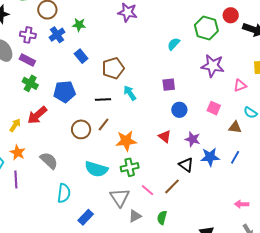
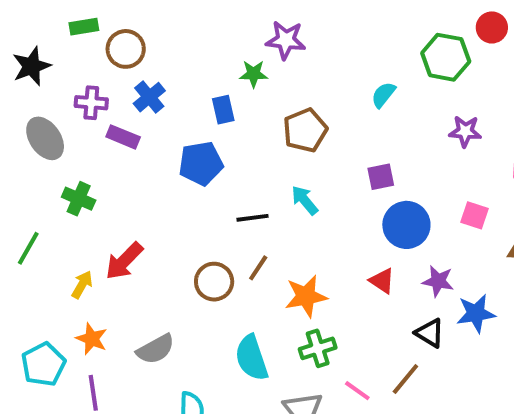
green star: (79, 25) -> (254, 74), moved
blue rectangle: (81, 56) -> (223, 110), moved, turned 32
purple rectangle: (27, 60) -> (123, 137), moved
purple star: (213, 66) -> (465, 131), size x0.7
brown pentagon: (113, 68) -> (305, 130), moved
green cross: (30, 83) -> (79, 199), moved
blue pentagon: (65, 92) -> (201, 163), moved
blue circle: (179, 110) -> (406, 225), size x1.5
gray semicircle: (49, 161) -> (156, 349), turned 114
cyan semicircle: (96, 169) -> (252, 358), turned 60

